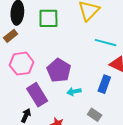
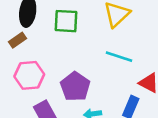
cyan line: (105, 43) -> (119, 57), moved

